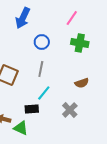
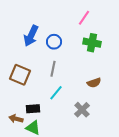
blue arrow: (23, 18) -> (31, 36), moved
black rectangle: (32, 109) -> (33, 109), moved

